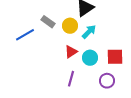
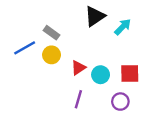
yellow circle: (70, 26) -> (52, 55), moved
cyan arrow: (89, 32) -> (123, 27), moved

